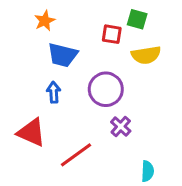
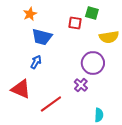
yellow semicircle: (146, 55) -> (109, 37), moved
purple circle: (106, 89) -> (93, 63), moved
blue arrow: (54, 92) -> (36, 62), turned 32

